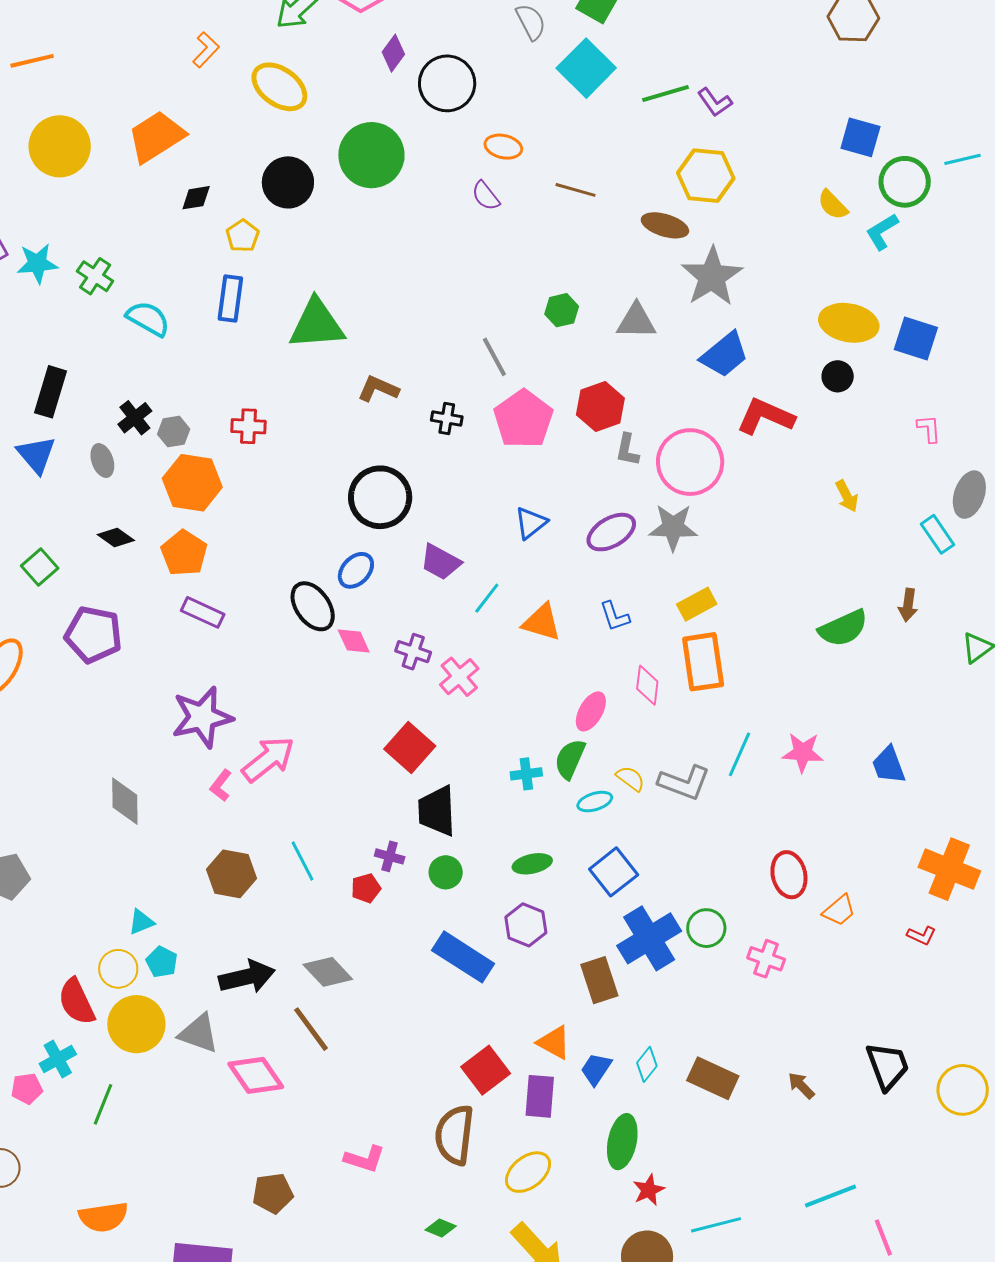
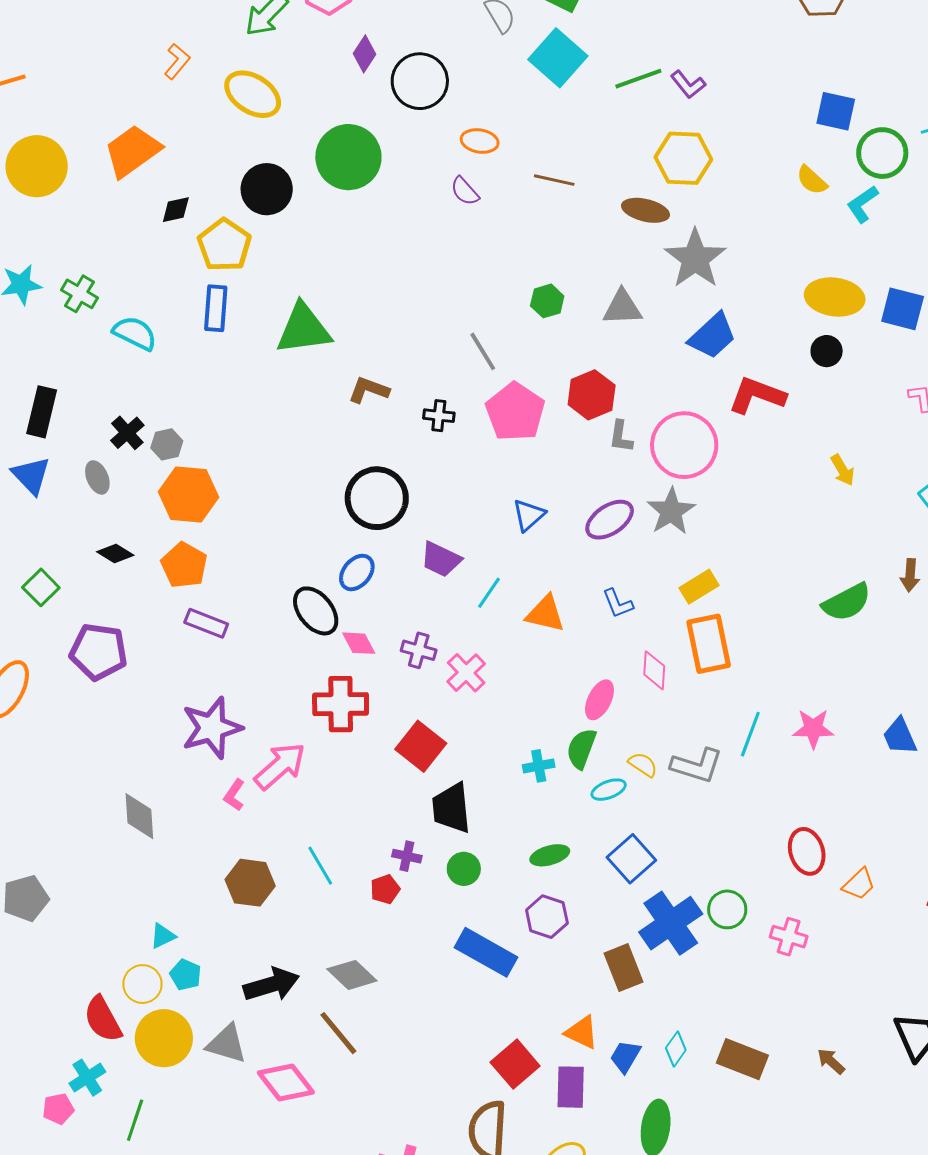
yellow pentagon: (243, 236) -> (224, 245), size x1.6
red cross: (248, 426) -> (341, 704), moved, size x1.6
gray star: (673, 527) -> (671, 511), turned -30

